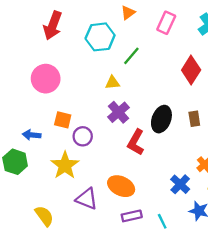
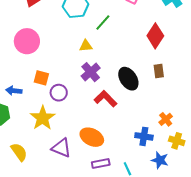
black ellipse: (161, 119) -> (128, 79), turned -55
brown rectangle: (194, 119) -> (159, 71), moved
red L-shape: (136, 142) -> (105, 99), turned 105
blue cross: (180, 184) -> (144, 136), turned -36
yellow semicircle: (44, 216) -> (19, 152), moved

